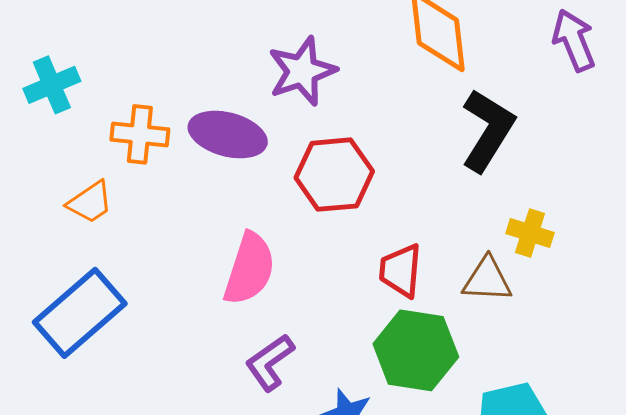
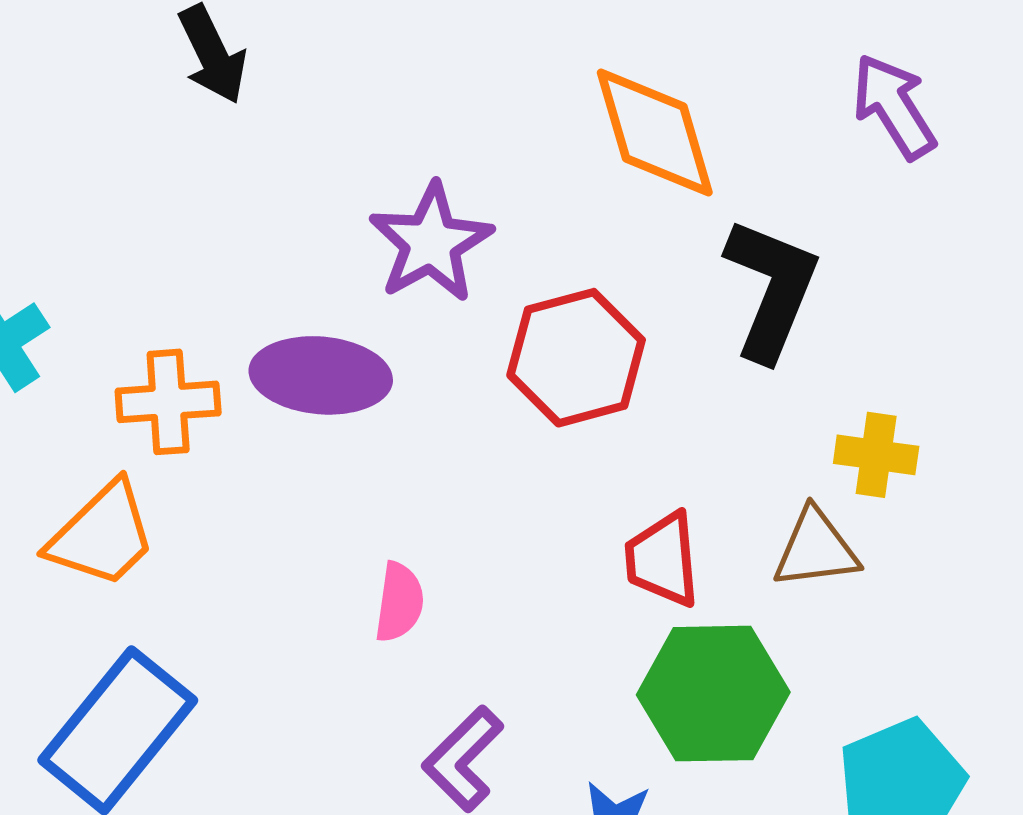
red hexagon: (334, 175) -> (576, 358), moved
orange trapezoid: (90, 202) -> (102, 535), size x1.4
pink semicircle: (249, 269) -> (399, 602), size x0.6

